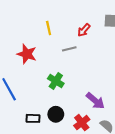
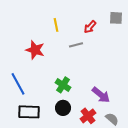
green cross: (56, 81) -> (63, 85), moved
black rectangle: (33, 118) -> (29, 112), moved, size x1.5

